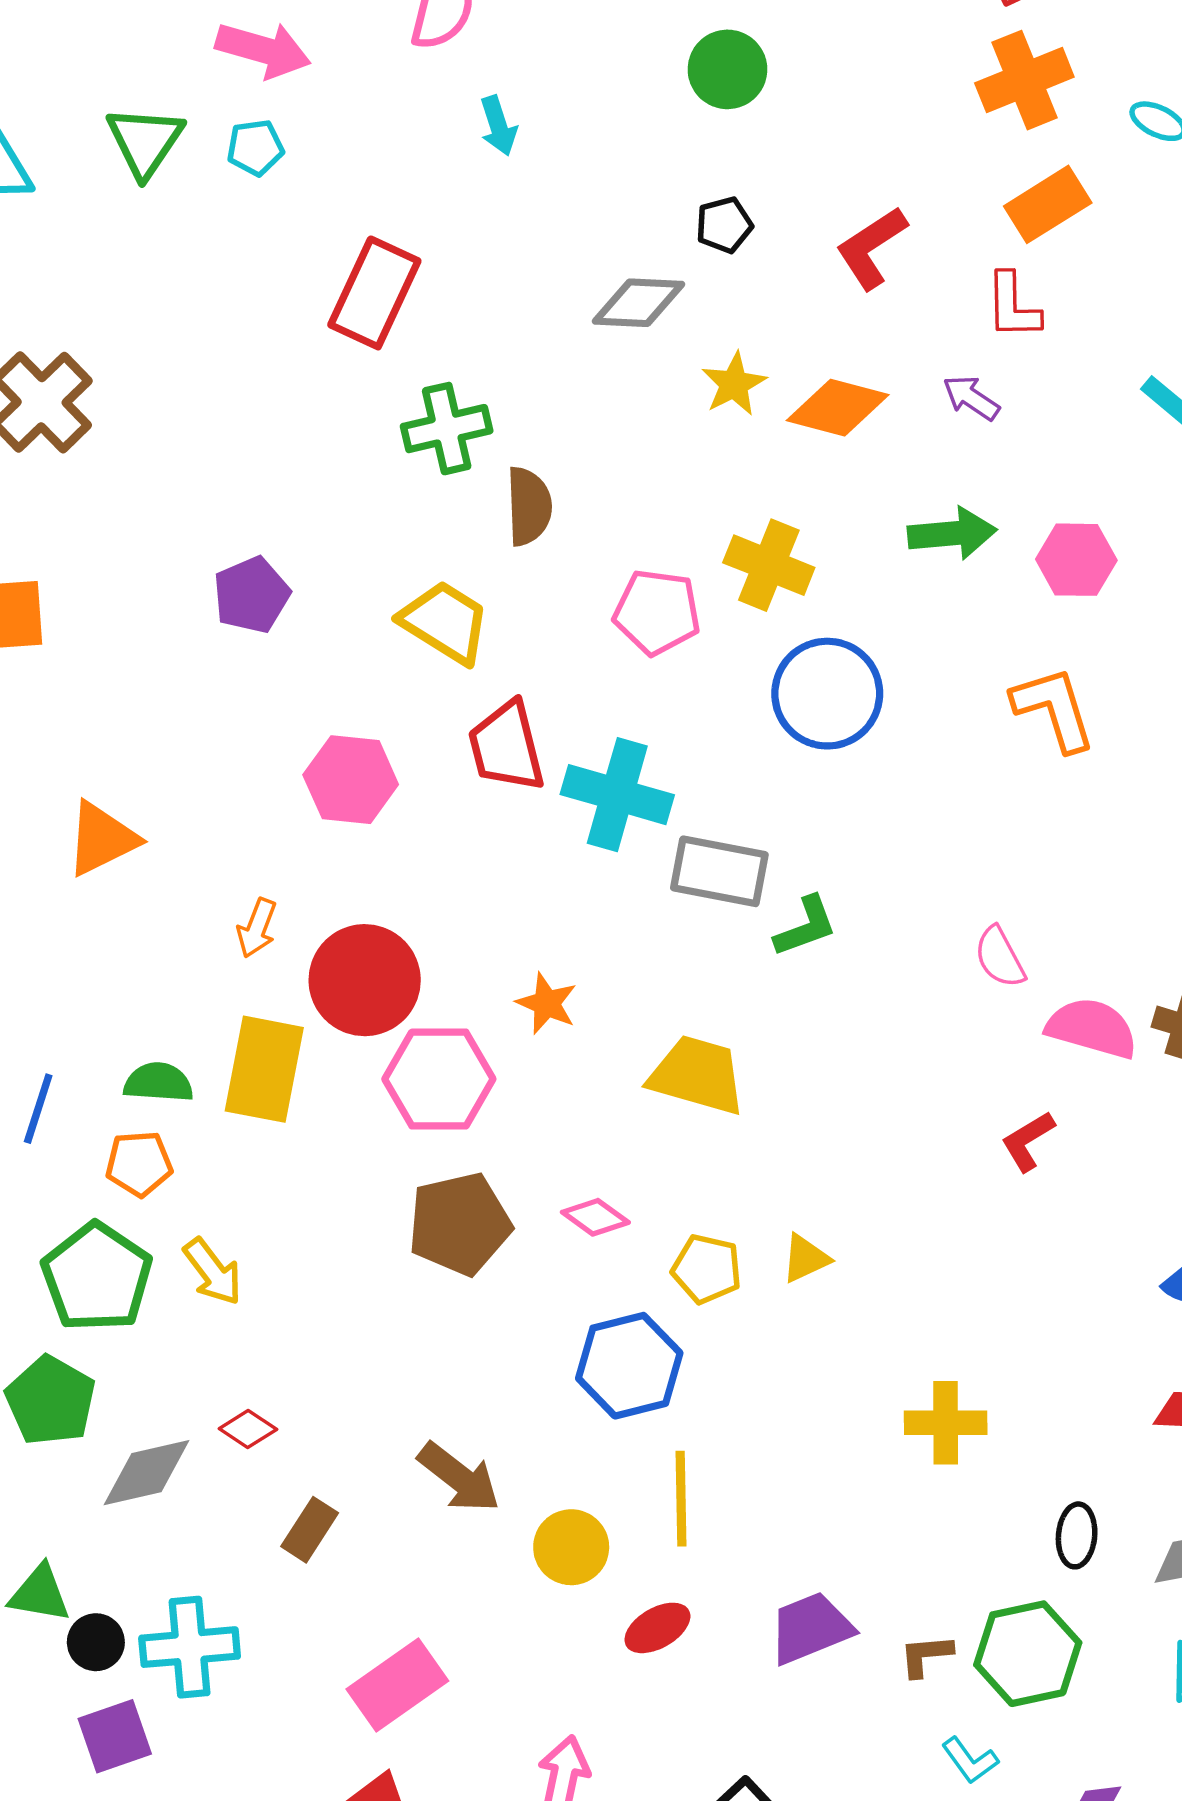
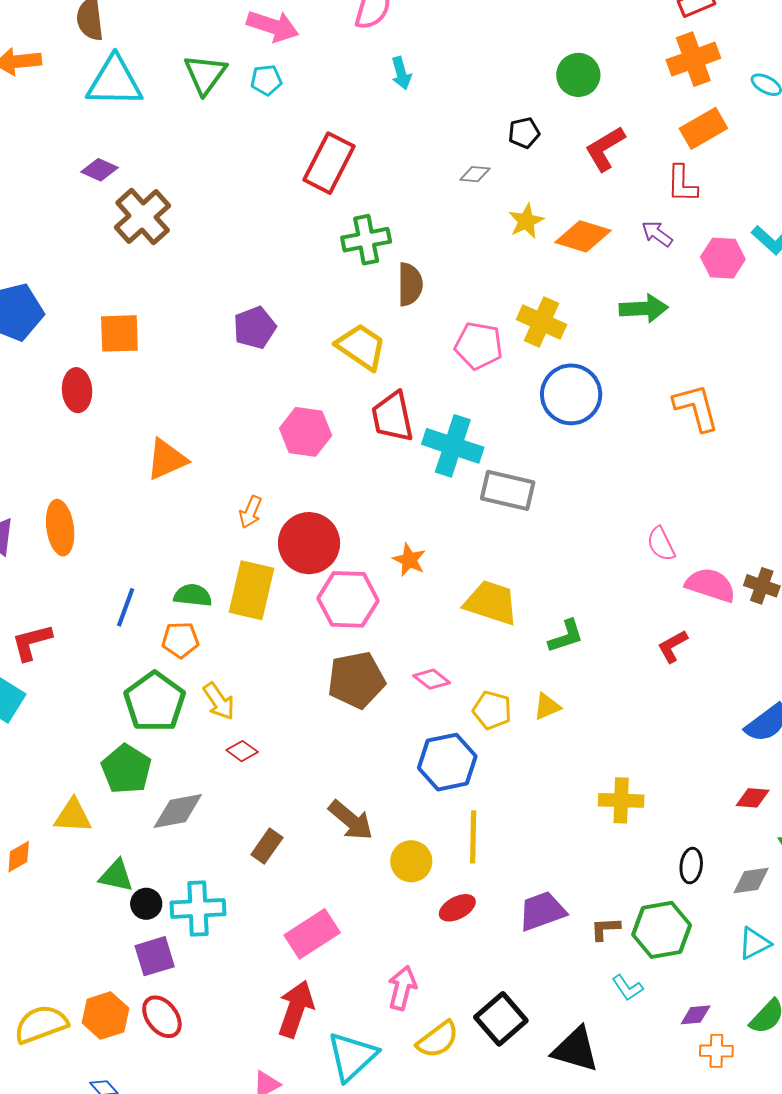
green circle: (727, 69) -> (578, 75), moved
gray diamond: (638, 303) -> (475, 174), size x0.6
pink hexagon: (1076, 560) -> (723, 258), moved
green L-shape: (806, 926) -> (566, 636), moved
red diamond: (248, 1429) -> (242, 751), moved

